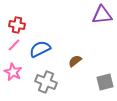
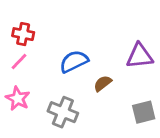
purple triangle: (102, 15) -> (140, 56), moved
blue semicircle: (40, 49) -> (74, 61), moved

